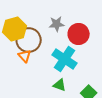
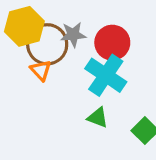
gray star: (57, 24) -> (73, 35), moved
red circle: (79, 34) -> (112, 43), moved

